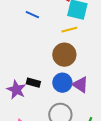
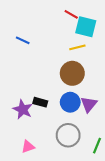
blue line: (32, 15) -> (23, 40), moved
purple triangle: (80, 85) -> (89, 104), turned 36

